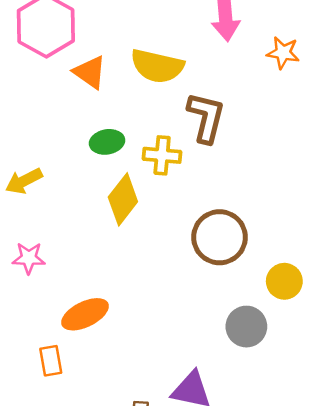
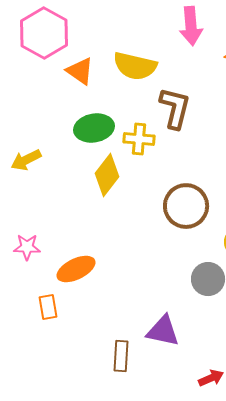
green ellipse: (107, 142) -> (94, 128), size x1.4
pink star: (29, 258) -> (27, 247), moved

